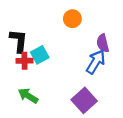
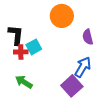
orange circle: (72, 19) -> (62, 16), size x1.5
blue arrow: (96, 62) -> (83, 67), moved

